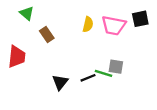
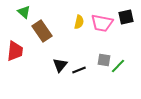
brown rectangle: (47, 34) -> (42, 31), size x1.5
green line: (104, 73) -> (118, 66), moved, turned -63
black triangle: (60, 82) -> (60, 65), moved

